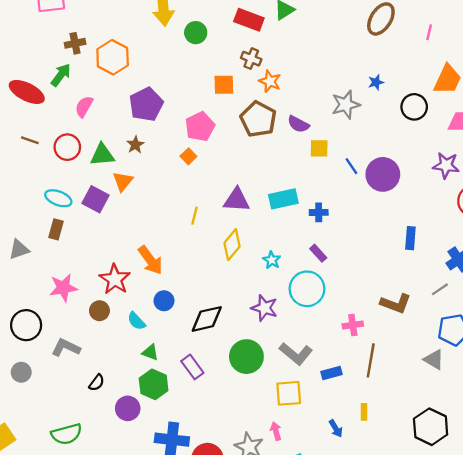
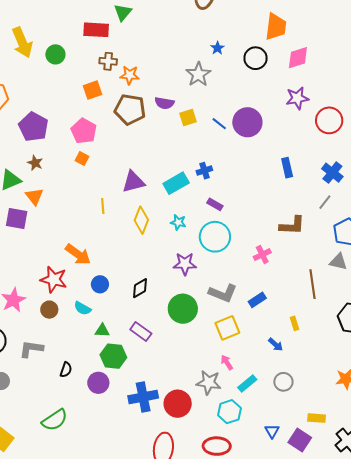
cyan rectangle: (283, 199) -> (176, 183), moved
black diamond: (207, 319) -> (140, 288), size x0.7
brown line: (371, 360) -> (313, 284), moved

